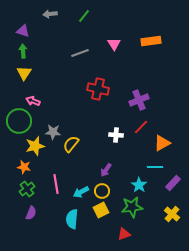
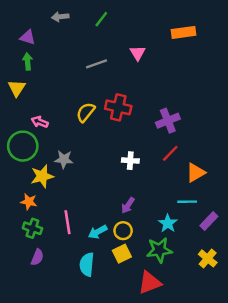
orange rectangle: (151, 41) -> (183, 32), moved
yellow triangle: (24, 73) -> (17, 88), moved
white cross: (116, 135) -> (130, 161), moved
yellow semicircle: (71, 144) -> (86, 112), moved
green cross: (27, 189) -> (32, 228), turned -35
red triangle: (124, 234) -> (150, 283), size x1.5

